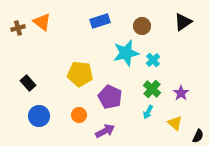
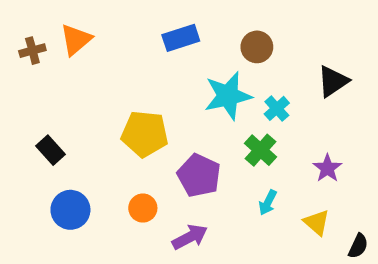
orange triangle: (42, 22) -> (76, 40), turned 42
black triangle: (183, 22) -> (333, 81), moved
green cross: (152, 89) -> (260, 150), moved

